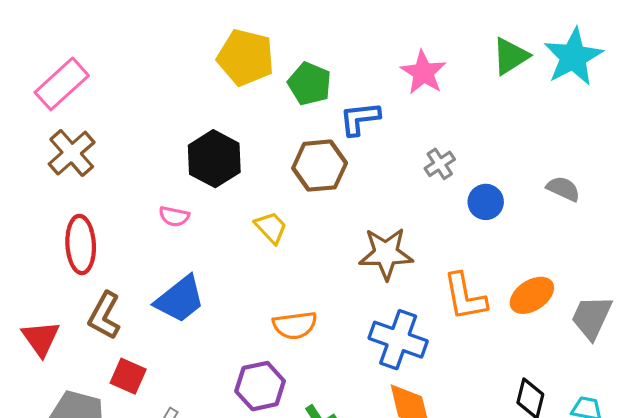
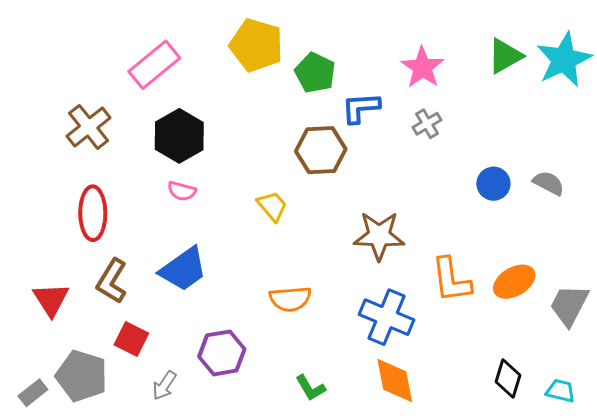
pink rectangle: (62, 84) -> (154, 65), moved
black hexagon: (214, 159) -> (179, 136), moved
gray cross: (440, 164) -> (427, 124), moved
blue circle: (486, 202) -> (493, 184), moved
purple hexagon: (260, 386) -> (222, 353), moved

